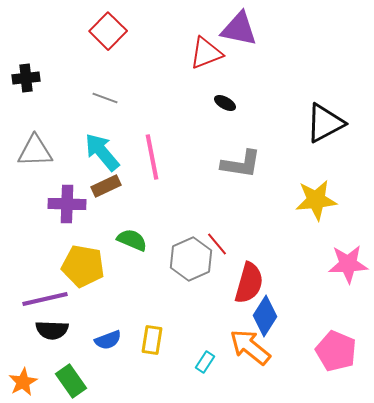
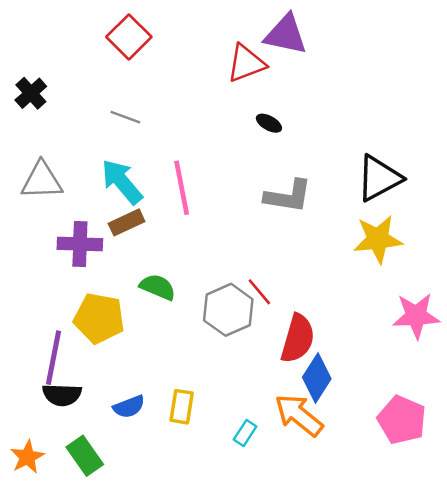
black cross: (26, 78) -> (31, 93), turned -36
black triangle: (325, 123) -> (379, 178), moved
purple line: (45, 299) -> (54, 358), turned -66

